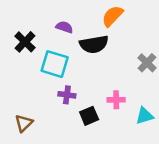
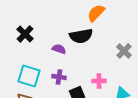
purple semicircle: (64, 27) -> (59, 49), moved
cyan square: (55, 64) -> (29, 76), moved

